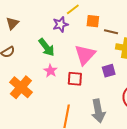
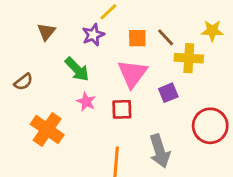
orange square: (93, 21) -> (137, 38), moved
brown triangle: (12, 23) -> (46, 32), moved
brown line: (111, 32) -> (166, 37), turned 40

